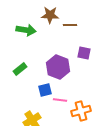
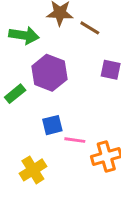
brown line: (70, 25) -> (90, 28), turned 32
purple hexagon: (58, 67) -> (49, 73), moved

